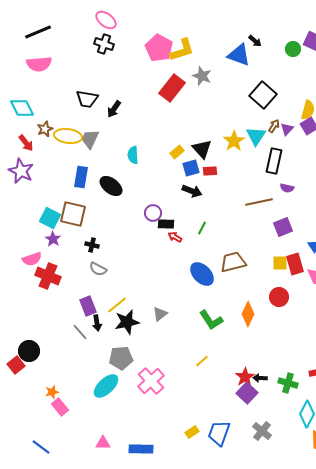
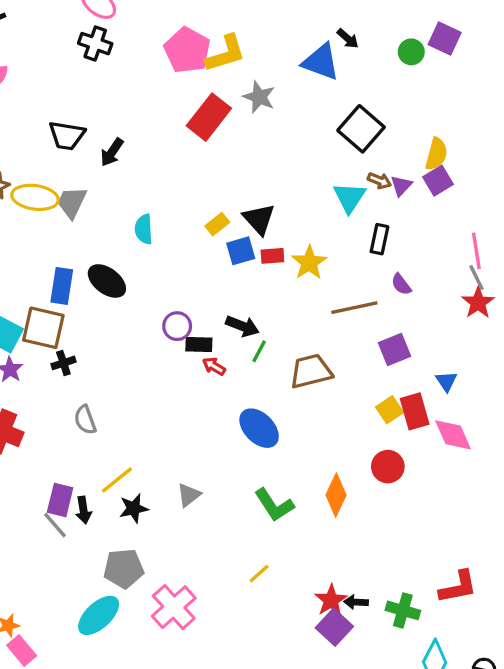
brown arrow: (274, 126) -> (379, 181), turned 80
yellow star: (234, 141) -> (309, 263), moved
black rectangle: (274, 161) -> (379, 239), size x0.7
blue rectangle: (81, 177) -> (62, 286), moved
purple semicircle: (287, 188) -> (401, 284), turned 40
black arrow: (192, 191) -> (242, 326), moved
black cross: (92, 245) -> (63, 363), moved, turned -32
brown trapezoid: (233, 262) -> (311, 371), moved
yellow square: (280, 263) -> (390, 410), turned -35
gray semicircle: (98, 269) -> (85, 420), turned 42
purple rectangle: (88, 306) -> (60, 500), moved, turned 36
black star: (127, 322) -> (134, 508), size x0.7

